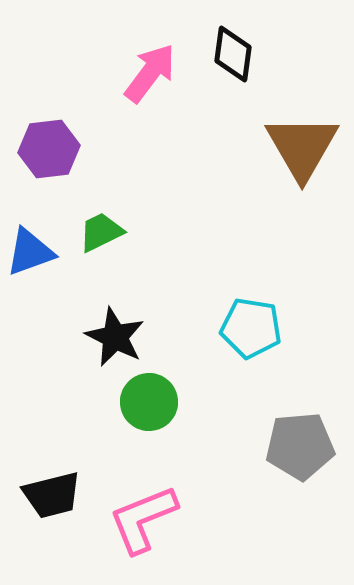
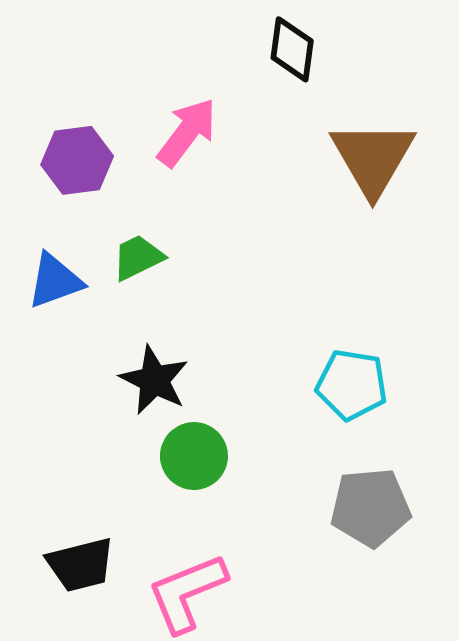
pink arrow: (150, 73) -> (187, 132), moved
cyan pentagon: (251, 328) -> (352, 385), moved

